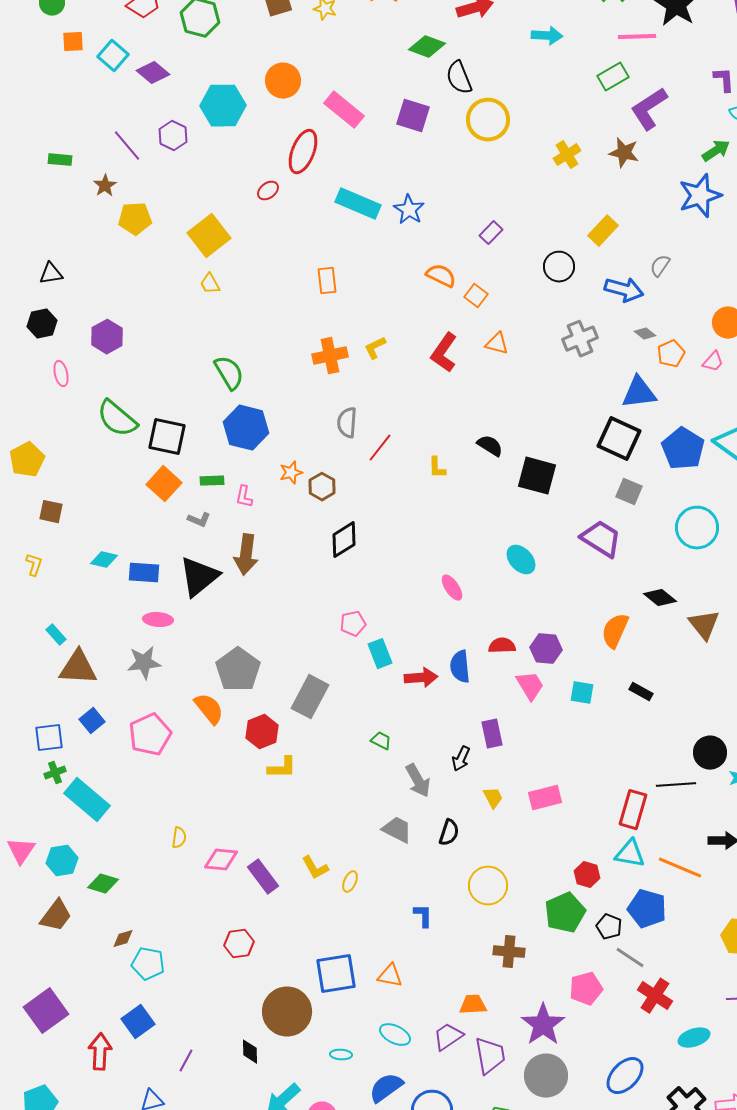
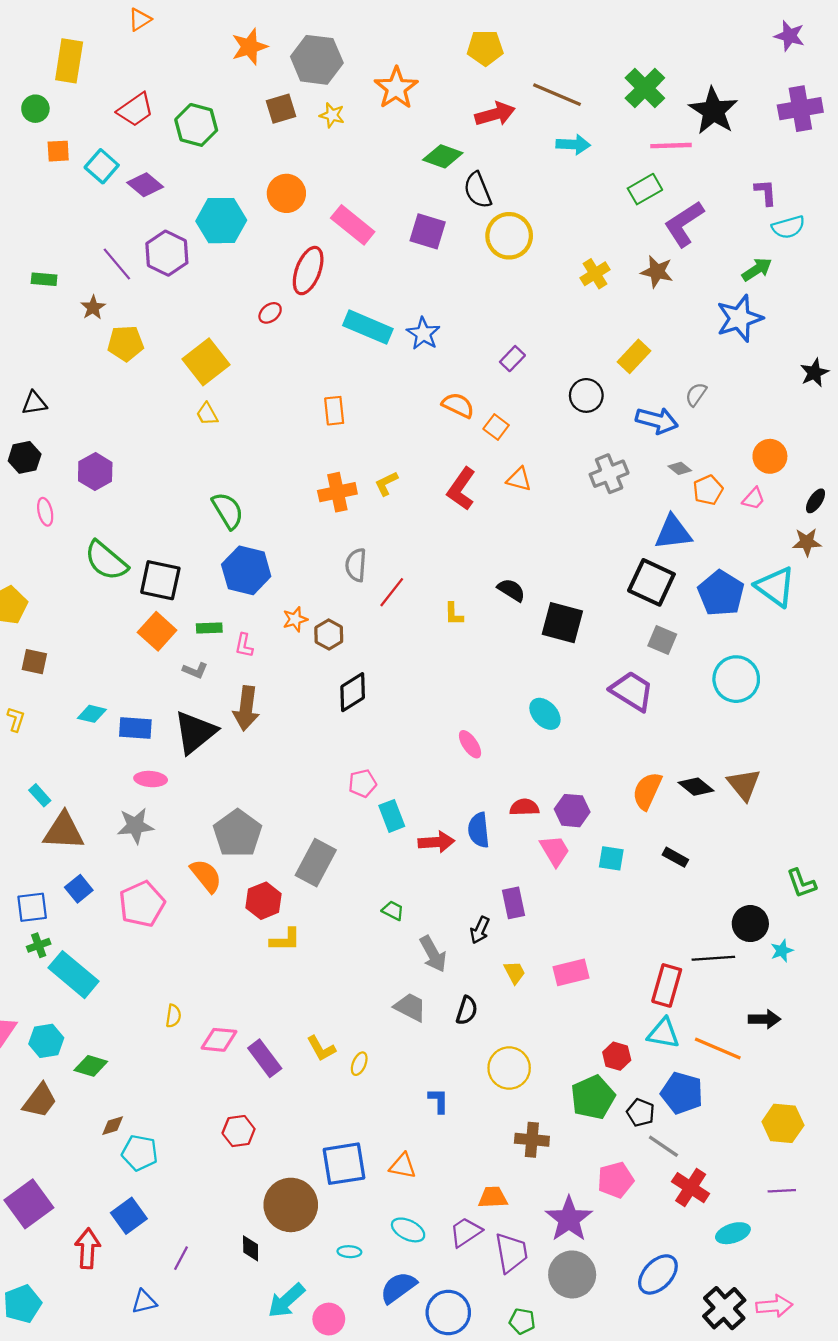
purple hexagon: (173, 136) -> (167, 253), size x1.4
black diamond: (660, 598) -> (696, 787), moved

